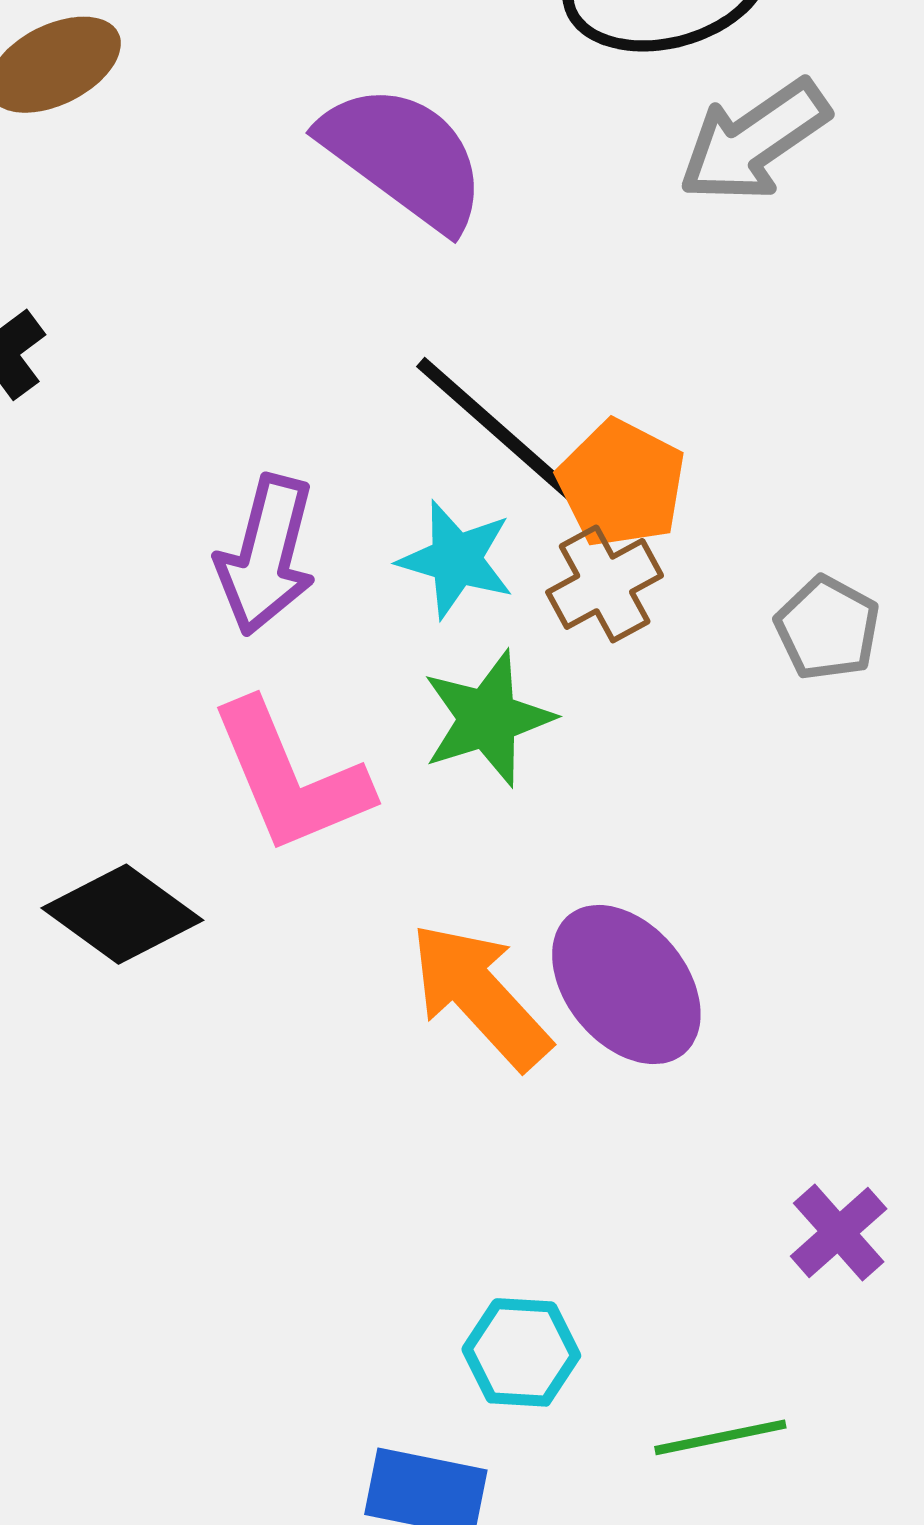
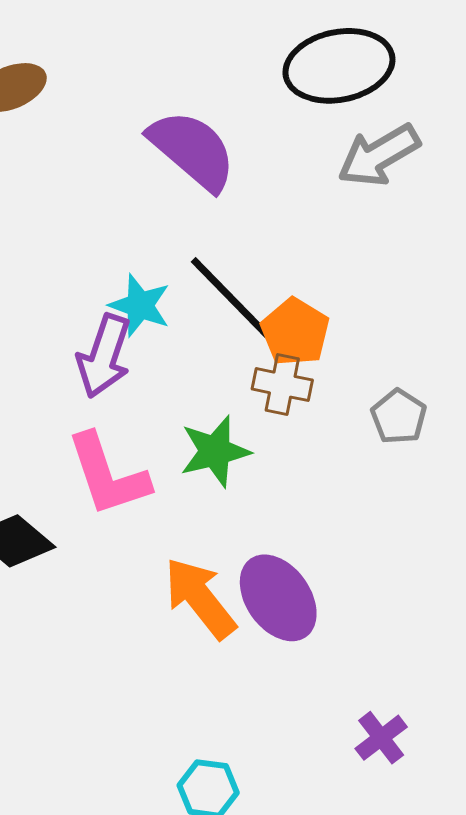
cyan star: (456, 559) -> (140, 305), moved
brown cross: (605, 584) -> (282, 385), turned 36

